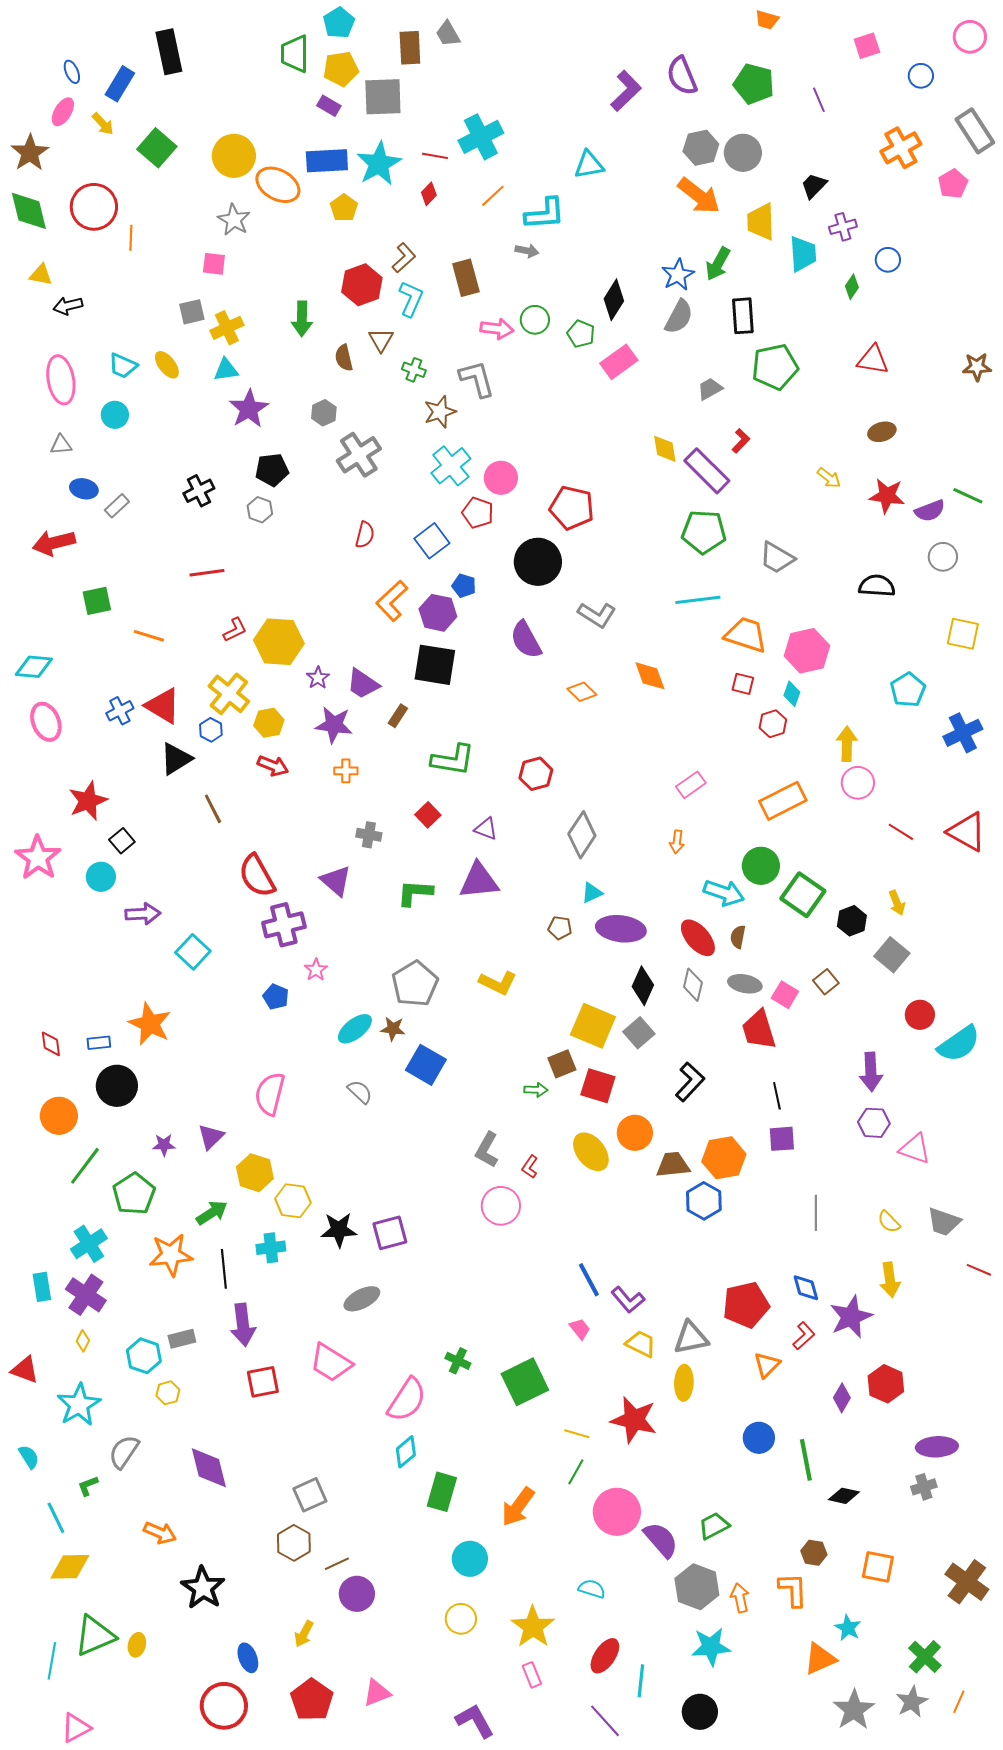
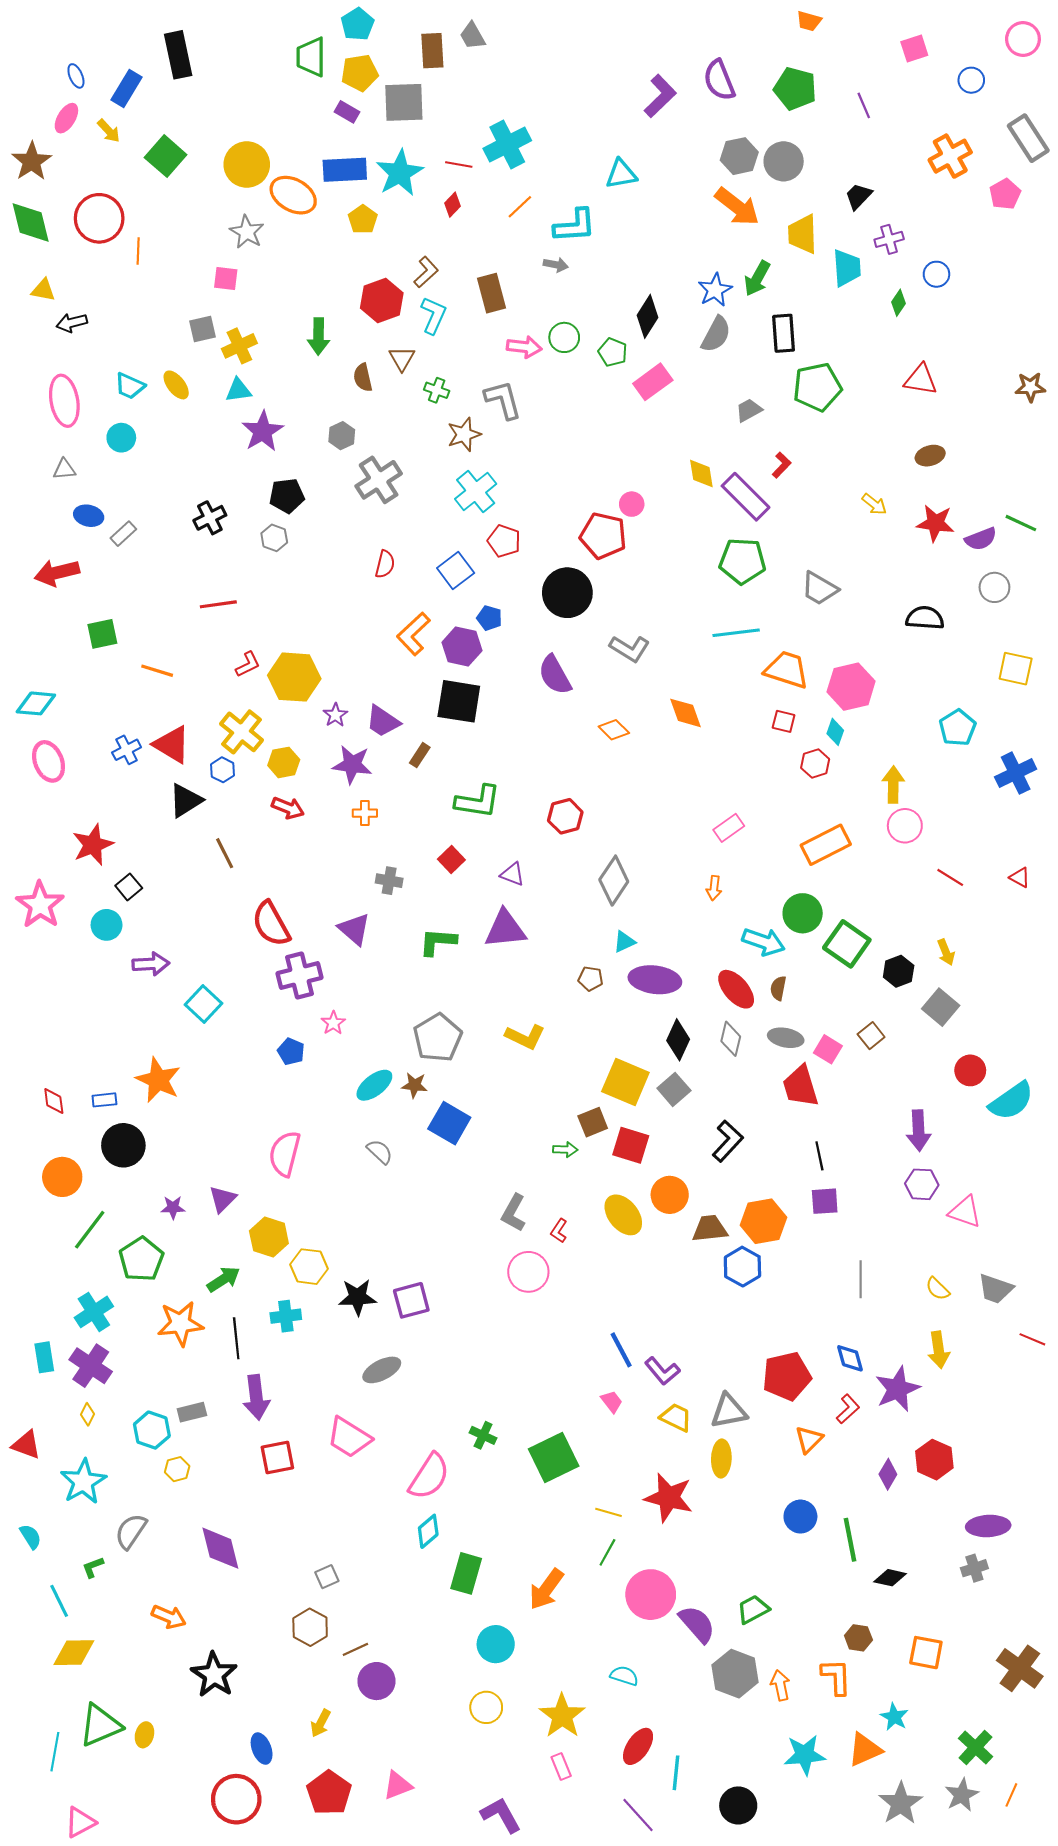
pink circle: (501, 478) -> (632, 504), moved, size x0.7
red triangle: (967, 832) -> (1020, 877), size x0.5
gray square: (310, 1495) -> (327, 1577), size x0.7
cyan star: (711, 1647) -> (805, 1755), moved

